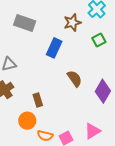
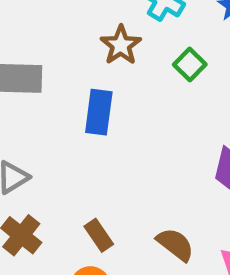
brown semicircle: (75, 79) -> (175, 244), moved

